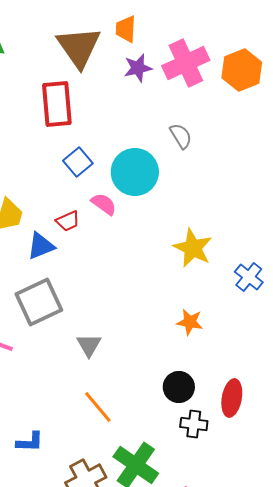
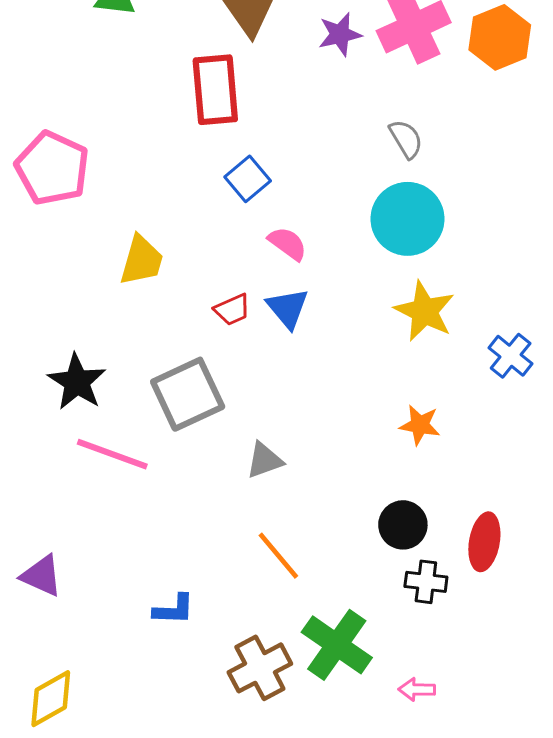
cyan circle: (135, 172) -> (408, 219), moved
red trapezoid: (68, 221) -> (232, 310), moved
blue triangle: (41, 246) -> (288, 308), moved, turned -48
gray triangle: (89, 345) -> (265, 460), turned 40

